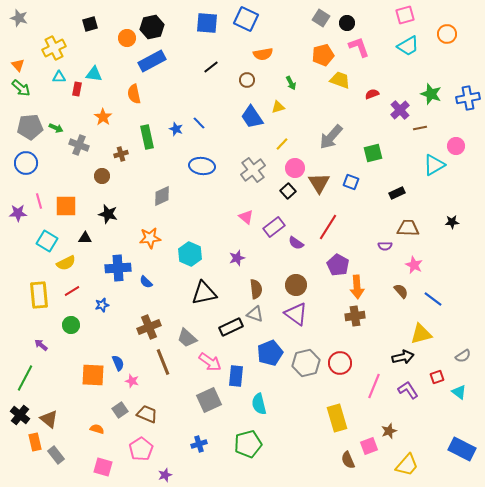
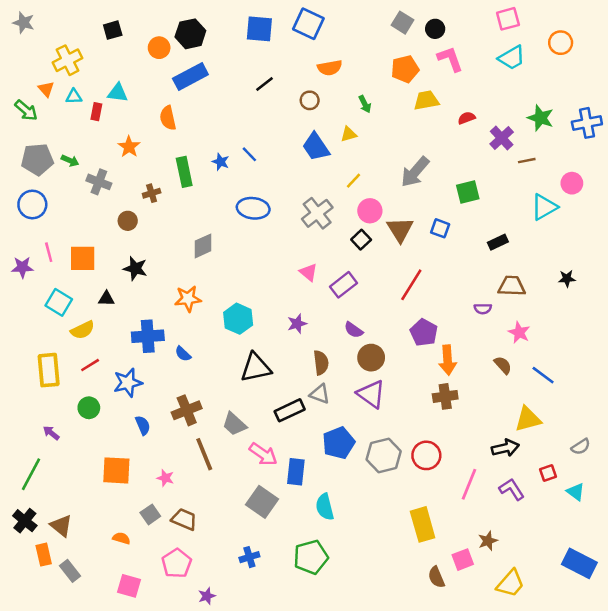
orange triangle: (18, 65) -> (46, 89), moved
yellow trapezoid: (340, 80) -> (426, 100), turned -30
purple semicircle: (296, 243) -> (354, 330), moved
blue star: (102, 305) -> (128, 383), size x1.6
blue semicircle: (118, 363) -> (143, 425), moved
gray square: (209, 400) -> (262, 502), turned -30

